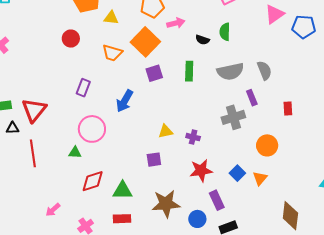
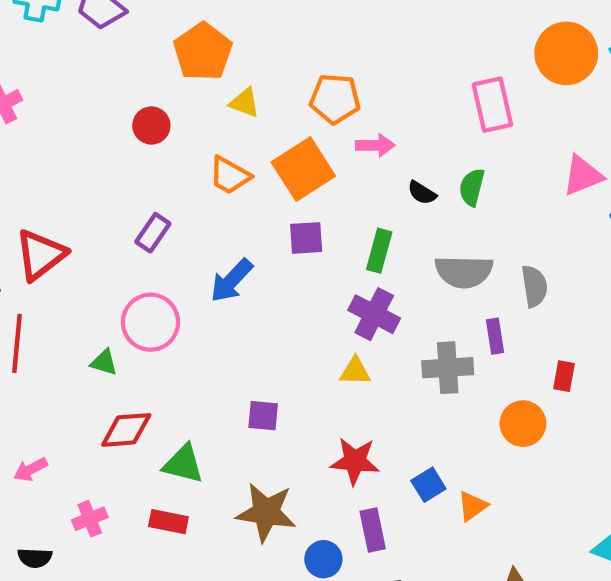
yellow triangle: (165, 131) -> (355, 371), moved
purple cross: (193, 137) -> (374, 314), moved, size x1.6
orange circle: (267, 145) -> (523, 424), moved

